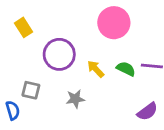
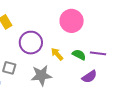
gray star: (75, 99) -> (41, 75), size x1.5
purple semicircle: (147, 112) -> (89, 77), moved

